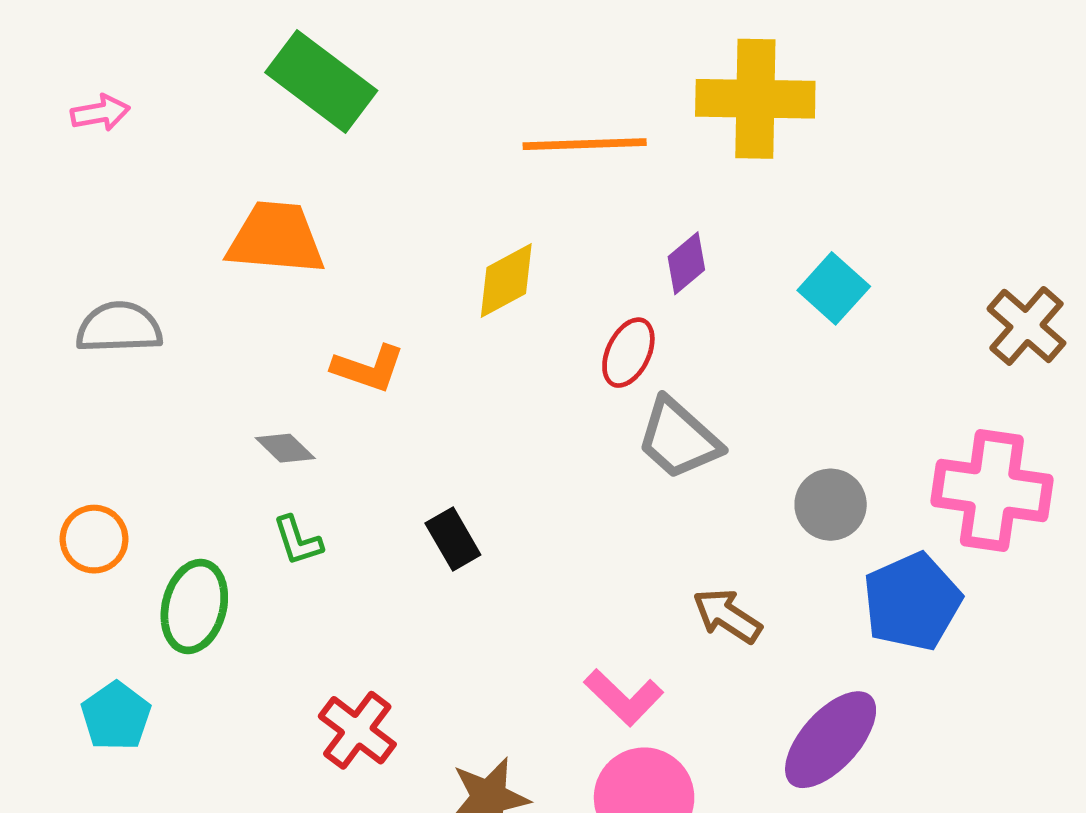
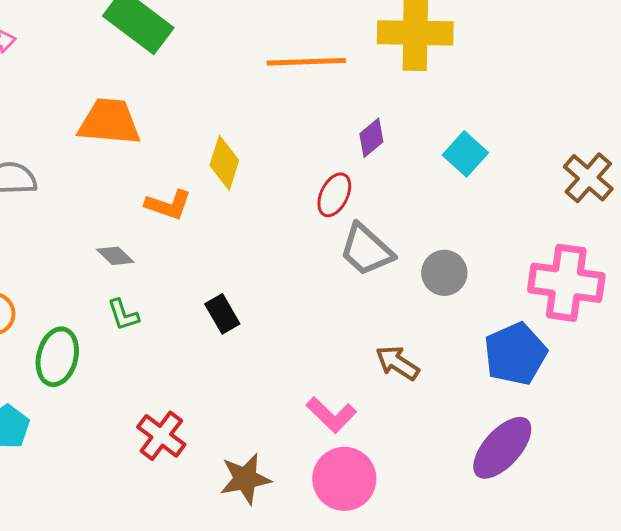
yellow diamond: (506, 281) -> (224, 163), moved, turned -44
gray circle: (831, 505) -> (444, 273), moved
purple ellipse: (831, 740) -> (502, 448), moved

